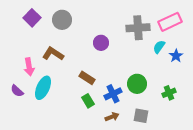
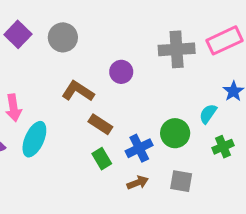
cyan semicircle: (159, 47) -> (208, 114), moved
brown L-shape: (53, 54) -> (78, 91), moved

